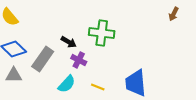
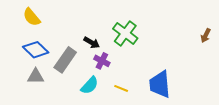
brown arrow: (174, 14) -> (206, 35), moved
green cross: (102, 33) -> (125, 33), turned 30

